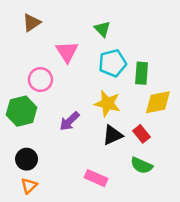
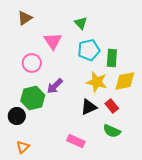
yellow star: (107, 104) -> (97, 82), moved
green hexagon: (21, 111) -> (33, 98), moved
purple arrow: (70, 121) -> (55, 86), moved
black circle: (27, 159) -> (17, 116), moved

